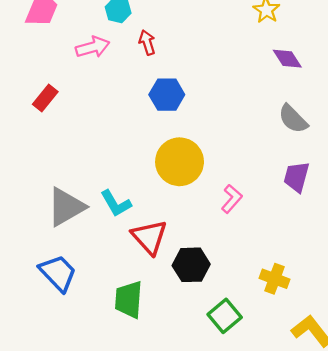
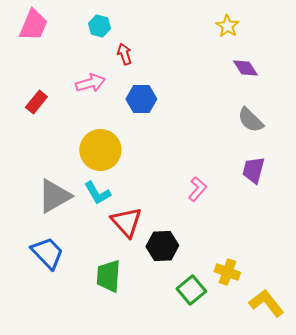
pink arrow: (93, 47) -> (90, 83), moved
yellow circle: (180, 162) -> (100, 150), moved
yellow cross: (274, 279) -> (227, 272), moved

